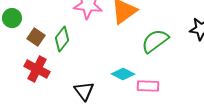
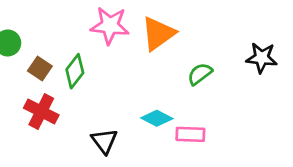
green semicircle: (155, 41) -> (200, 74), size x0.7

